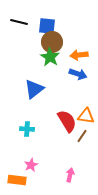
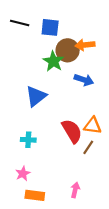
brown circle: (52, 42) -> (68, 50), moved
orange arrow: (79, 55) -> (85, 45), moved
pink star: (31, 165) -> (23, 174), moved
orange rectangle: (17, 180) -> (35, 195), moved

